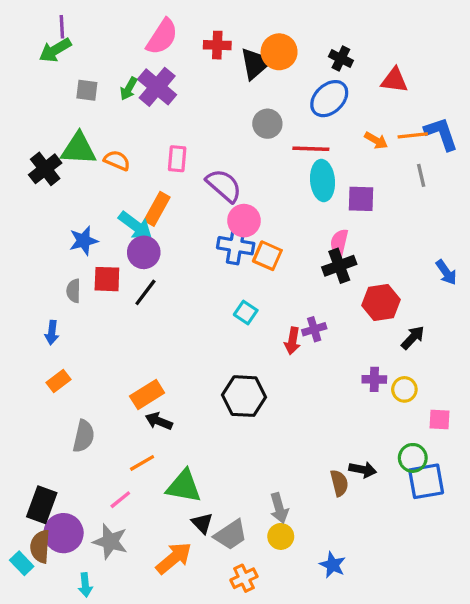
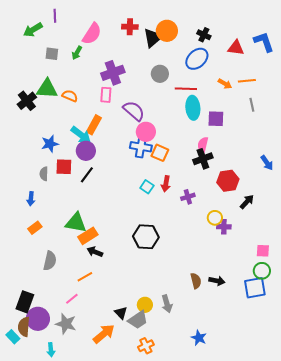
purple line: (62, 27) -> (55, 16), moved
pink semicircle: (162, 37) -> (92, 34), moved
purple cross: (157, 87) -> (113, 73), moved, turned 30
blue L-shape: (441, 134) -> (264, 42), moved
red arrow: (292, 341) -> (166, 184), moved
yellow circle: (404, 389) -> (215, 218), moved
green circle: (413, 458) -> (262, 271), moved
brown semicircle: (339, 483) -> (196, 281), moved
green triangle: (184, 486) -> (76, 223), moved
yellow circle: (281, 536) -> (145, 305), moved

